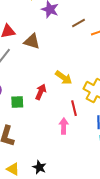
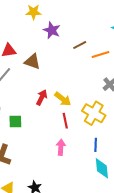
red arrow: (41, 92) -> (42, 97), moved
red line: (74, 108) -> (65, 121), moved

